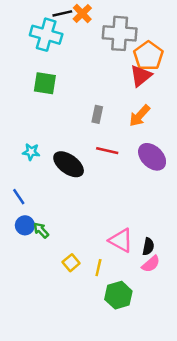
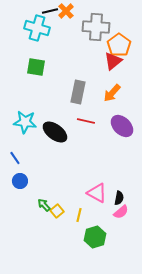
gray rectangle: (97, 114) -> (78, 92), size x1.6
cyan star: (31, 152) -> (25, 122), size x1.6
green arrow: (41, 230) -> (44, 205), moved

